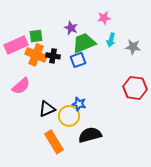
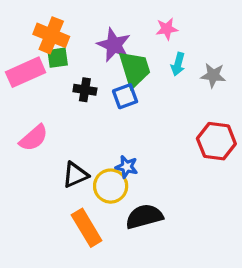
purple star: (71, 28) -> (114, 45), size x1.5
green trapezoid: (84, 43) -> (135, 69), turned 95
orange cross: (36, 55) -> (51, 35), moved

